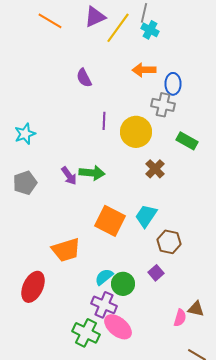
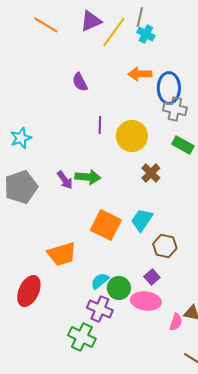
blue ellipse: (173, 84) -> (169, 88), size x1.4
gray cross: (163, 105) -> (175, 109), moved
gray pentagon: (25, 183) -> (21, 187), size x1.4
pink ellipse: (118, 327) -> (146, 301), moved, turned -32

